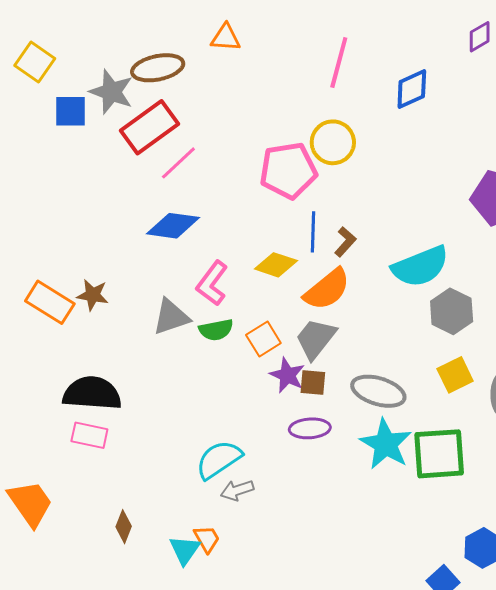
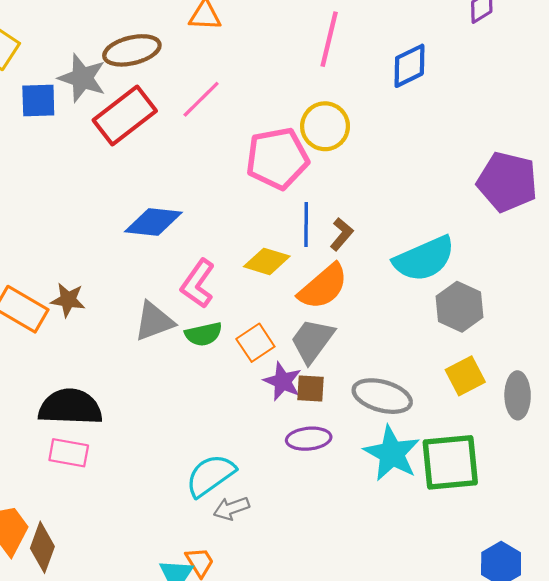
pink line: (178, 163) -> (201, 99), moved
brown diamond: (124, 527) -> (42, 547), moved, size x1.4

